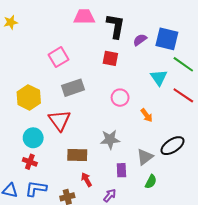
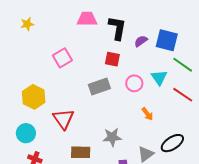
yellow star: (11, 22) -> (27, 24), moved
gray rectangle: (73, 88) -> (99, 87), moved
pink circle: (120, 98) -> (134, 83), moved
cyan circle: (33, 138) -> (26, 133), moved

